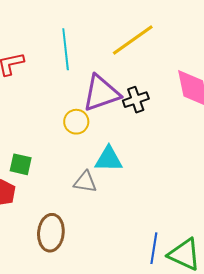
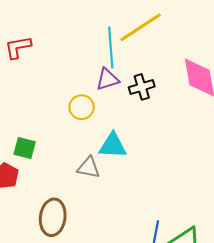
cyan line: (66, 49) -> (111, 48), moved
purple triangle: (101, 93) -> (107, 79), size x0.6

